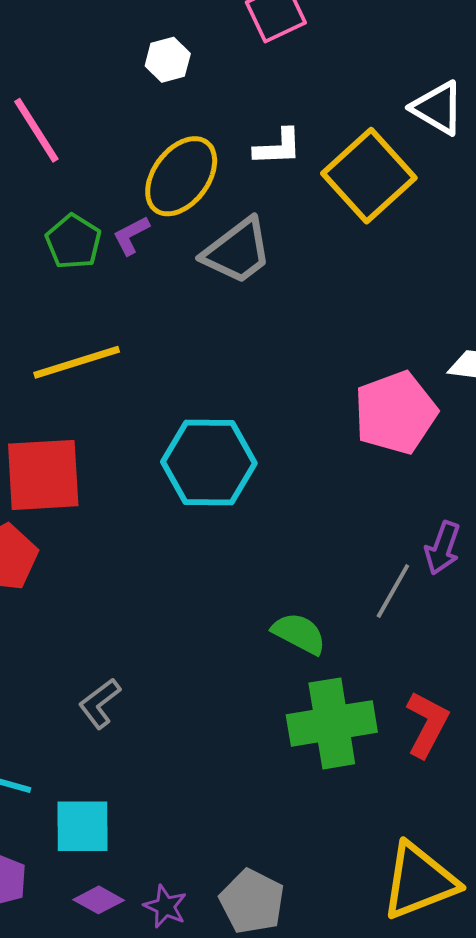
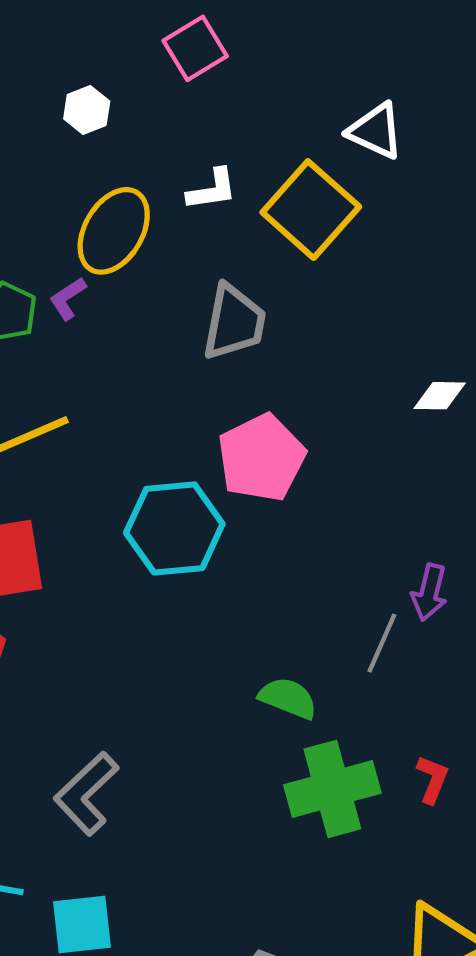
gray trapezoid: (237, 251) -> (234, 322), moved, turned -36
pink pentagon: (396, 413) -> (261, 458), moved
gray L-shape: (100, 703) -> (86, 793), size x1.5
red L-shape: (427, 724) -> (432, 779), size x0.7

